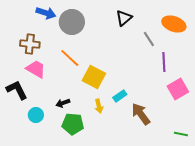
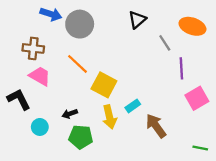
yellow arrow: (99, 106) -> (110, 117), size x1.5

